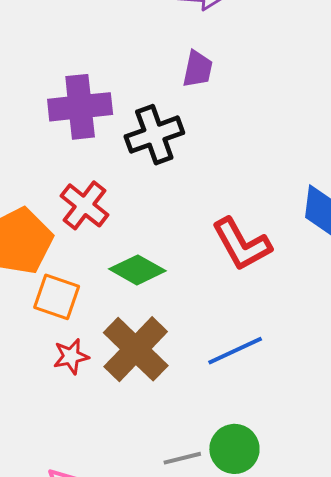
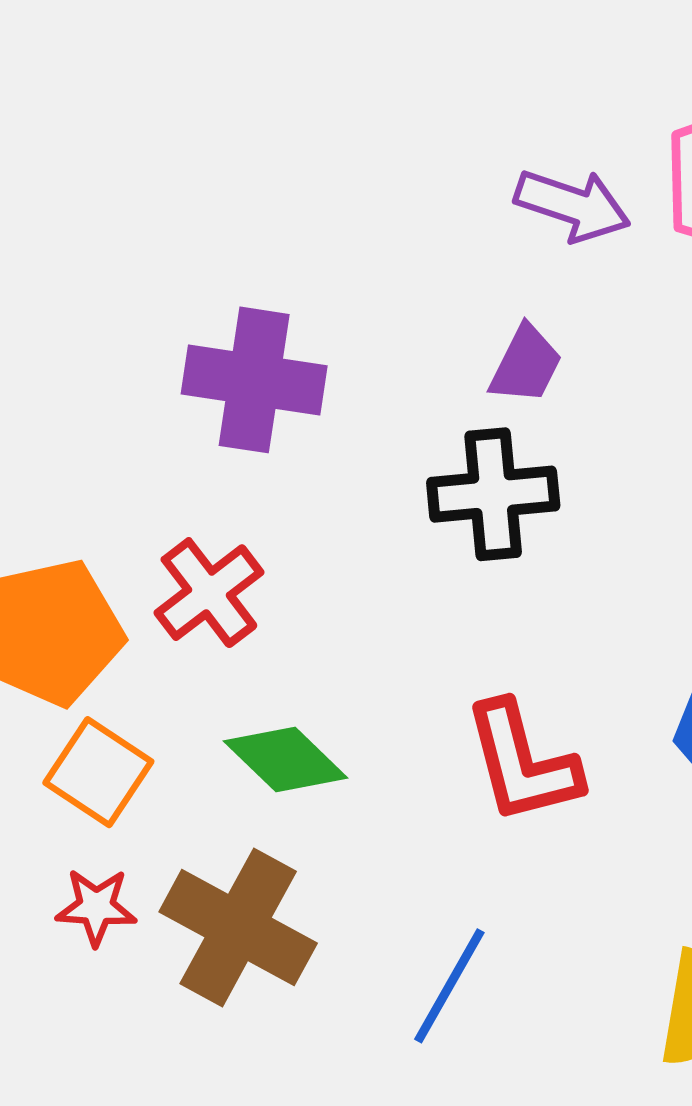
black cross: (154, 135) -> (493, 494), moved
brown cross: (136, 349) -> (238, 928), turned -30
blue line: (235, 351) -> (449, 986), turned -50

